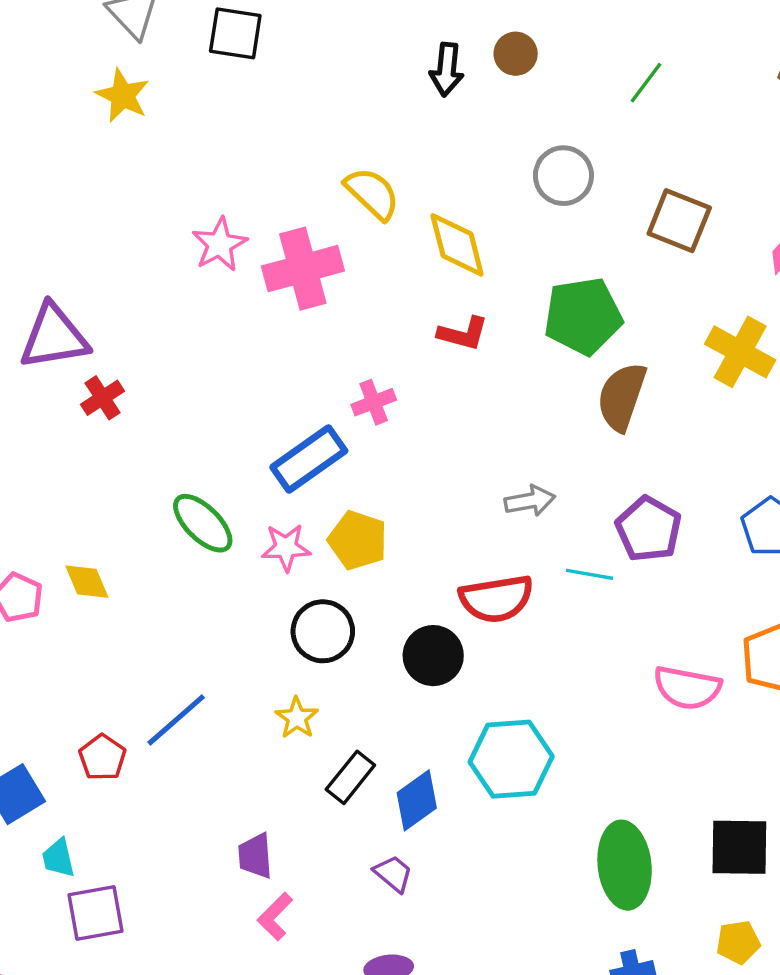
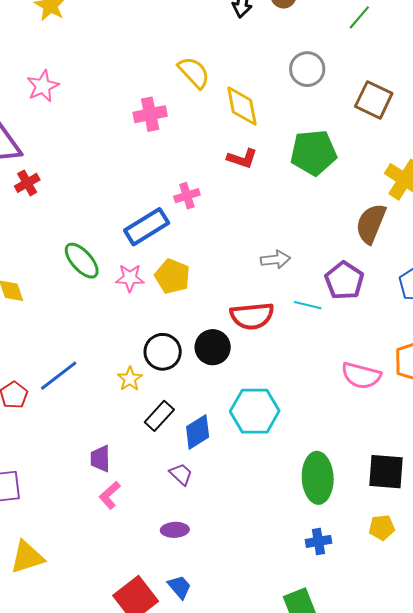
pink star: (220, 244) -> (43, 86), moved
pink cross: (303, 269) -> (150, 114), size x0.7
brown semicircle: (622, 397) -> (371, 224), moved
black circle: (323, 631) -> (163, 352), moved

